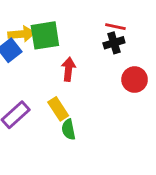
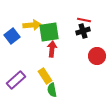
yellow arrow: (21, 34) -> (32, 25), moved
green square: (45, 35) -> (49, 32), moved

